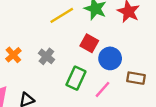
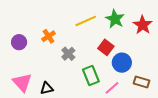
orange cross: (13, 55) -> (49, 36), moved
green rectangle: (76, 78) -> (91, 75), turned -54

